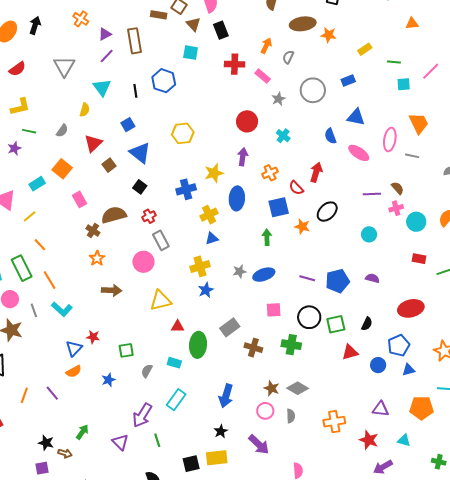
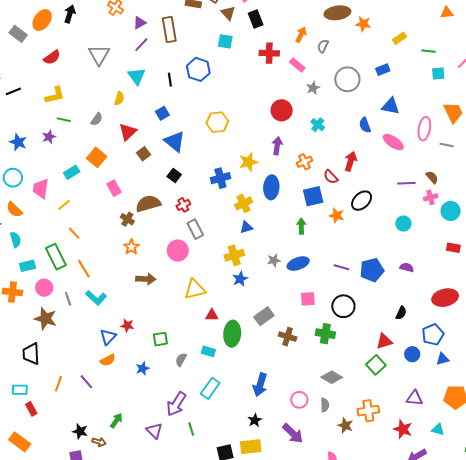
green square: (336, 324) -> (376, 365), moved, turned -30
brown star: (272, 388) -> (345, 425), moved

